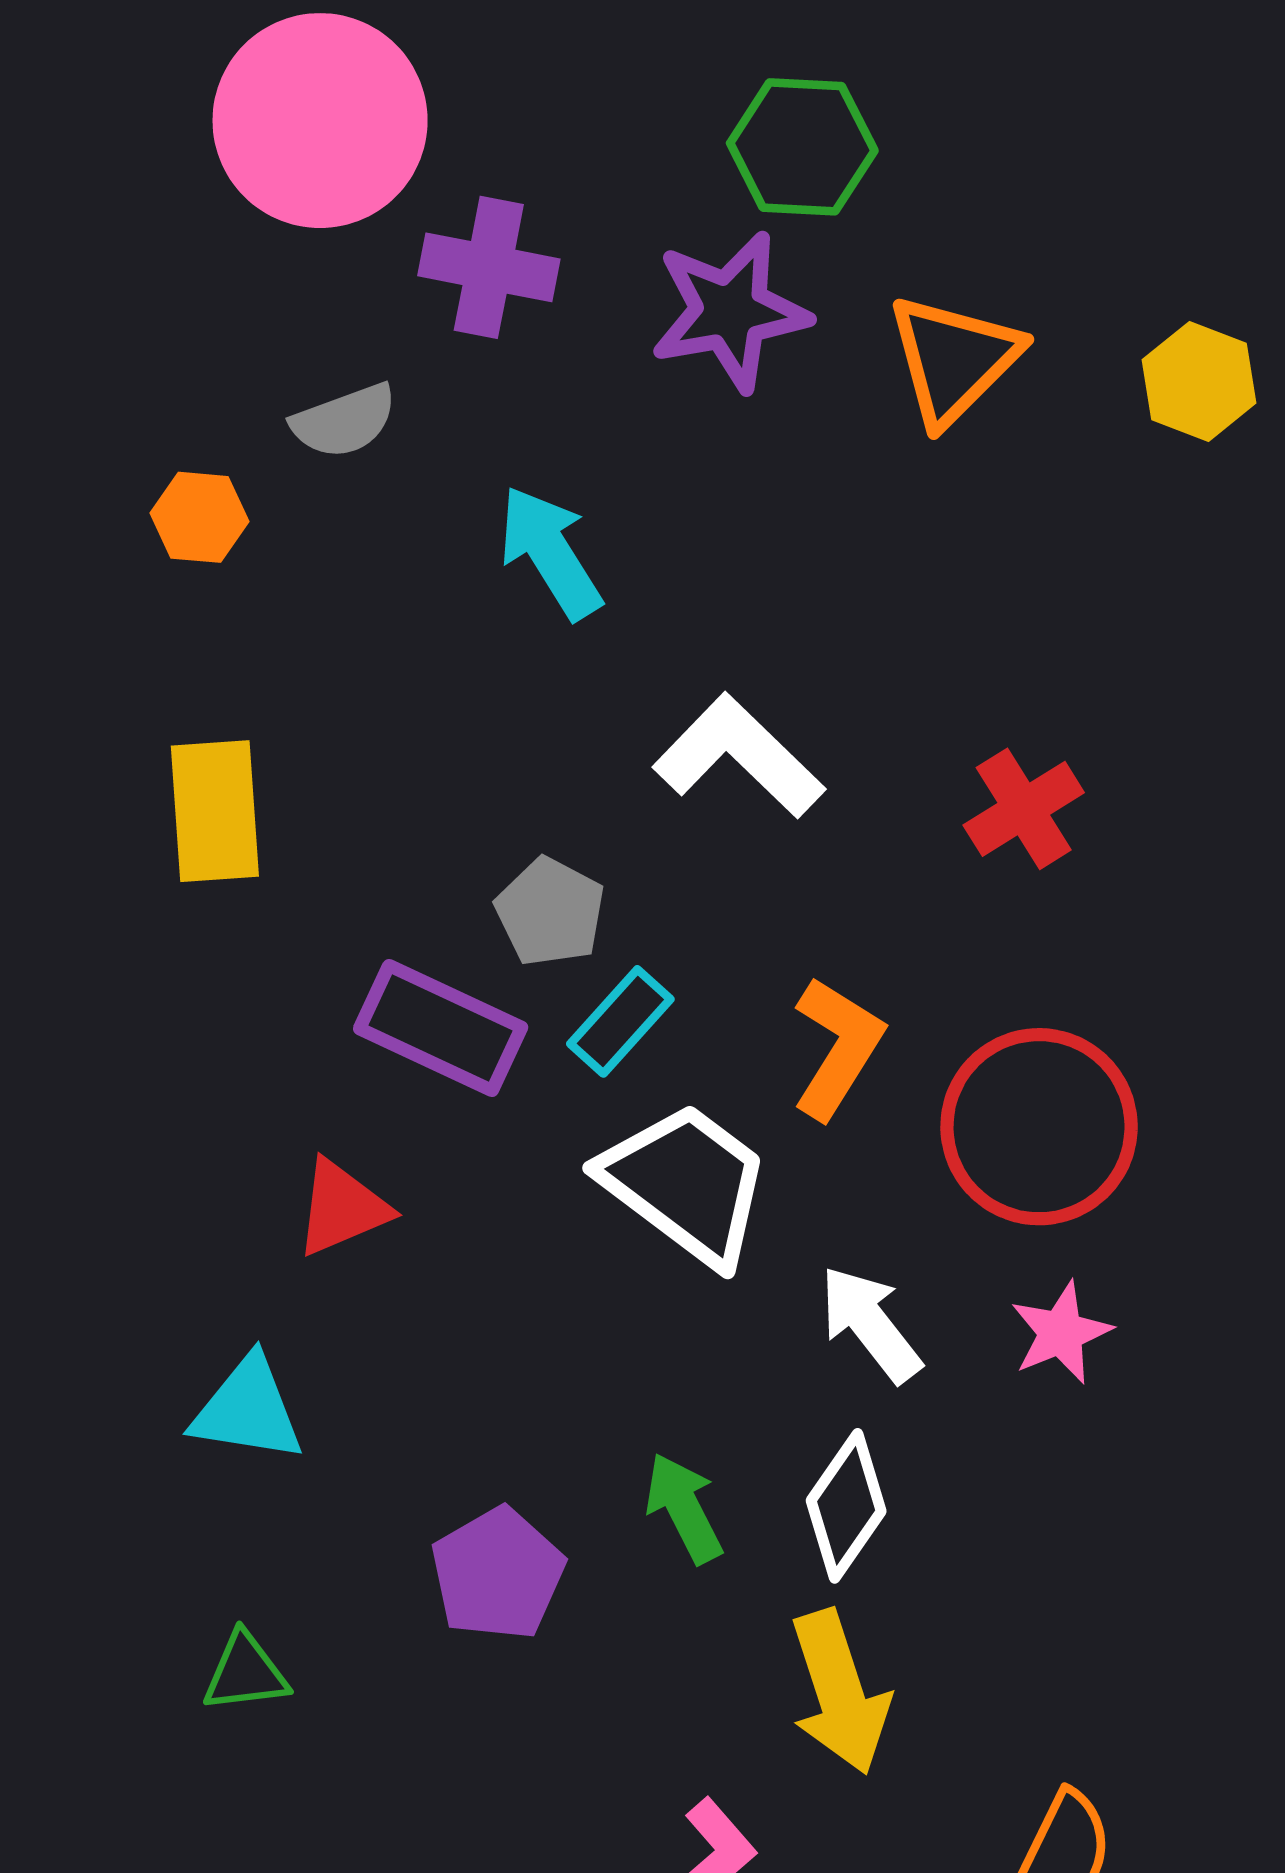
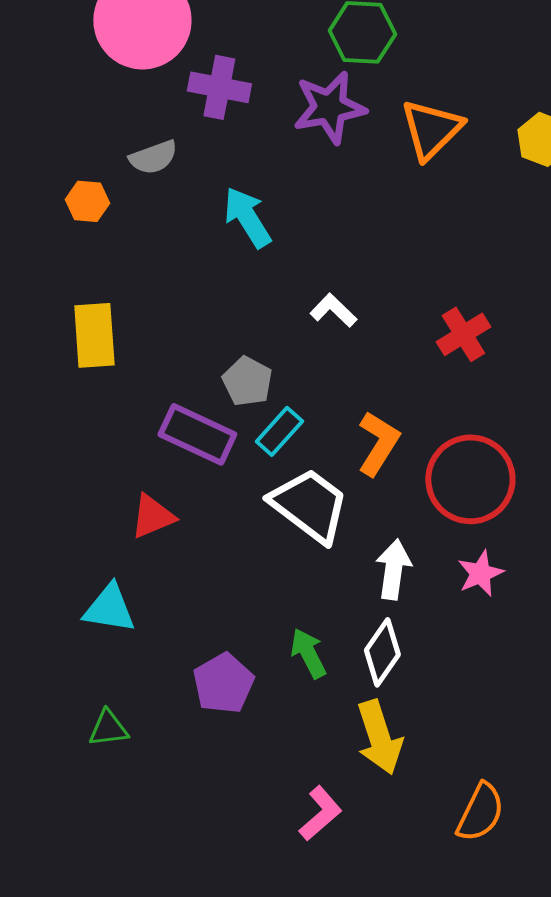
white L-shape: (739, 756) -> (333, 310), size x0.6
white arrow: (870, 1324) -> (393, 569), turned 46

